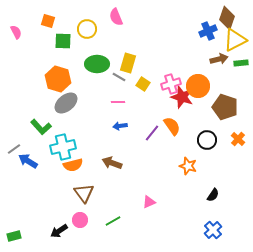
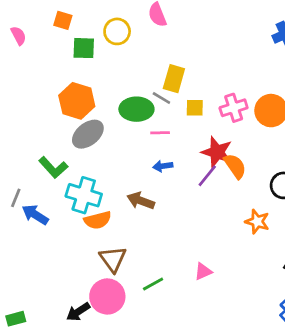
green ellipse: (97, 64) -> (136, 109), moved
yellow square: (143, 84) -> (195, 108), turned -32
red star: (182, 97) -> (217, 152), moved
cyan cross: (63, 147) -> (84, 195), turned 30
gray line: (14, 149) -> (16, 198), turned -32
brown arrow: (112, 163) -> (141, 201), moved
pink circle: (80, 220) -> (107, 296), size x1.6
green line: (113, 221) -> (153, 284), moved

